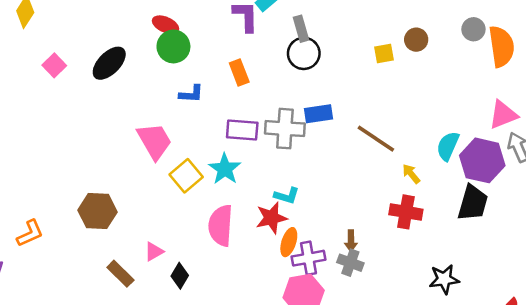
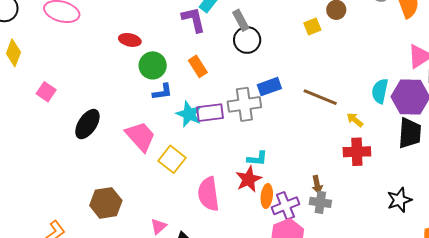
green circle: (173, 46) -> (153, 65), moved
black ellipse: (109, 63) -> (87, 124), moved
cyan star: (225, 169) -> (189, 114), moved

